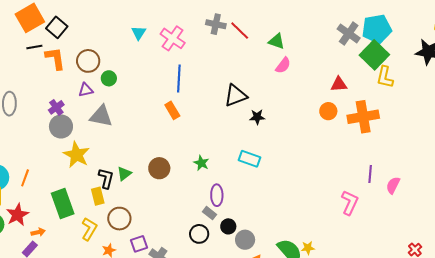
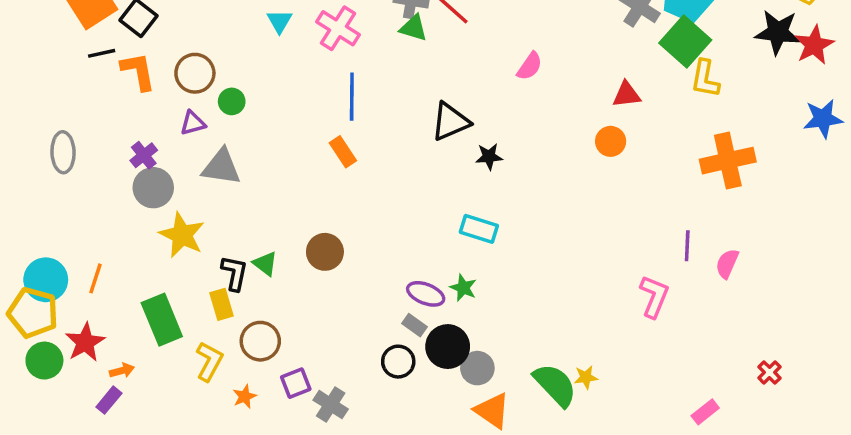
green triangle: (277, 41) -> (414, 28), moved
orange cross: (363, 117) -> (728, 161), moved
green star: (201, 163) -> (463, 288), moved
green triangle: (124, 174) -> (265, 264), turned -42
purple ellipse: (217, 195) -> (426, 294), turned -65
black circle: (228, 226) -> (448, 347), size x1.6

